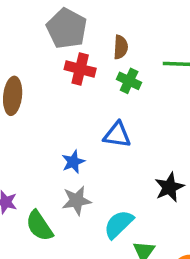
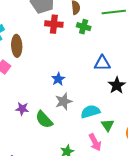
blue triangle: (117, 135) -> (102, 63), moved
cyan semicircle: (119, 224) -> (90, 112), turned 36

